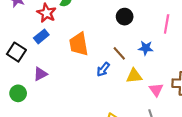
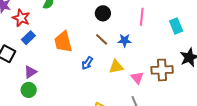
red star: (47, 13) -> (21, 18), moved
brown line: (119, 53) -> (102, 39), moved
green circle: (18, 93) -> (29, 90), moved

